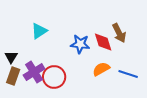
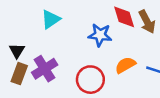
red diamond: (103, 42) -> (124, 17), moved
red circle: (54, 77) -> (90, 80), moved

